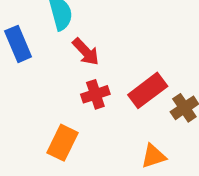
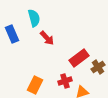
red cross: (95, 94) -> (65, 81), moved

